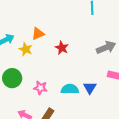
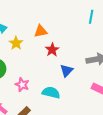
orange triangle: (38, 34) -> (41, 31), moved
blue triangle: (90, 88) -> (66, 71), moved

